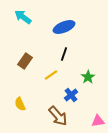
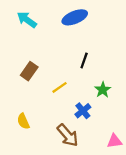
blue ellipse: (64, 27) -> (75, 17), moved
black line: (64, 54) -> (84, 61), moved

